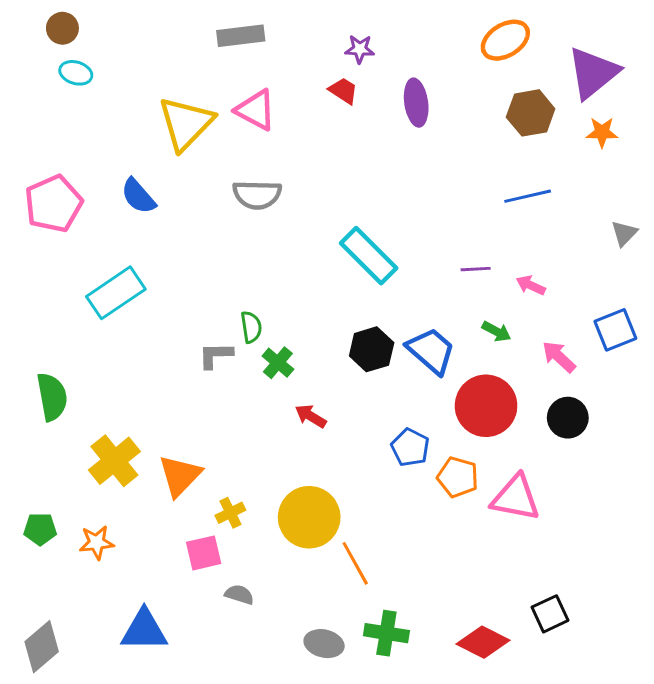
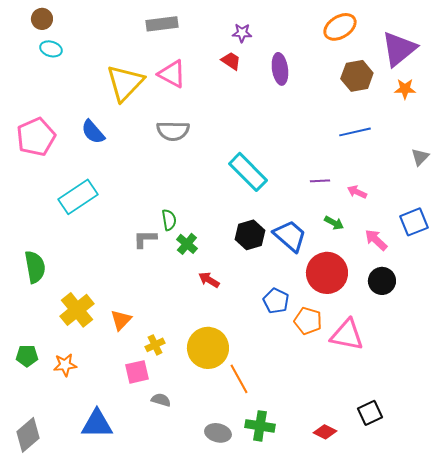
orange triangle: (180, 476) -> (121, 320), size x0.7
red diamond: (483, 642) -> (325, 432), size x0.7

